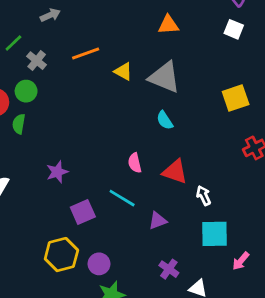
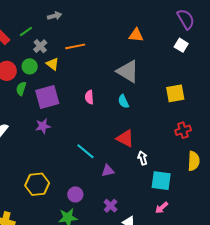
yellow triangle: (123, 71) -> (53, 64), moved
pink semicircle: (135, 163) -> (89, 97), moved
purple square: (83, 212) -> (47, 97), moved, size x1.4
cyan square: (215, 234) -> (161, 181), moved
purple circle: (99, 264) -> (75, 194), moved

